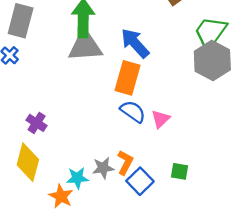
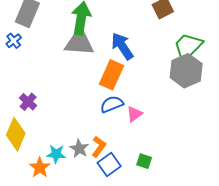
blue semicircle: (133, 112) -> (112, 104), turned -65
gray star: (103, 168) -> (79, 149), turned 30

